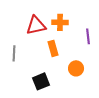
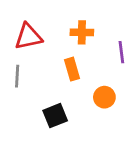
red triangle: (36, 25) -> (28, 37), moved

